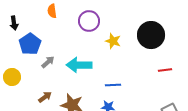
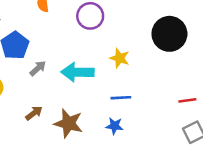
yellow star: (113, 41) -> (120, 58), moved
red line: (165, 70) -> (187, 100), moved

